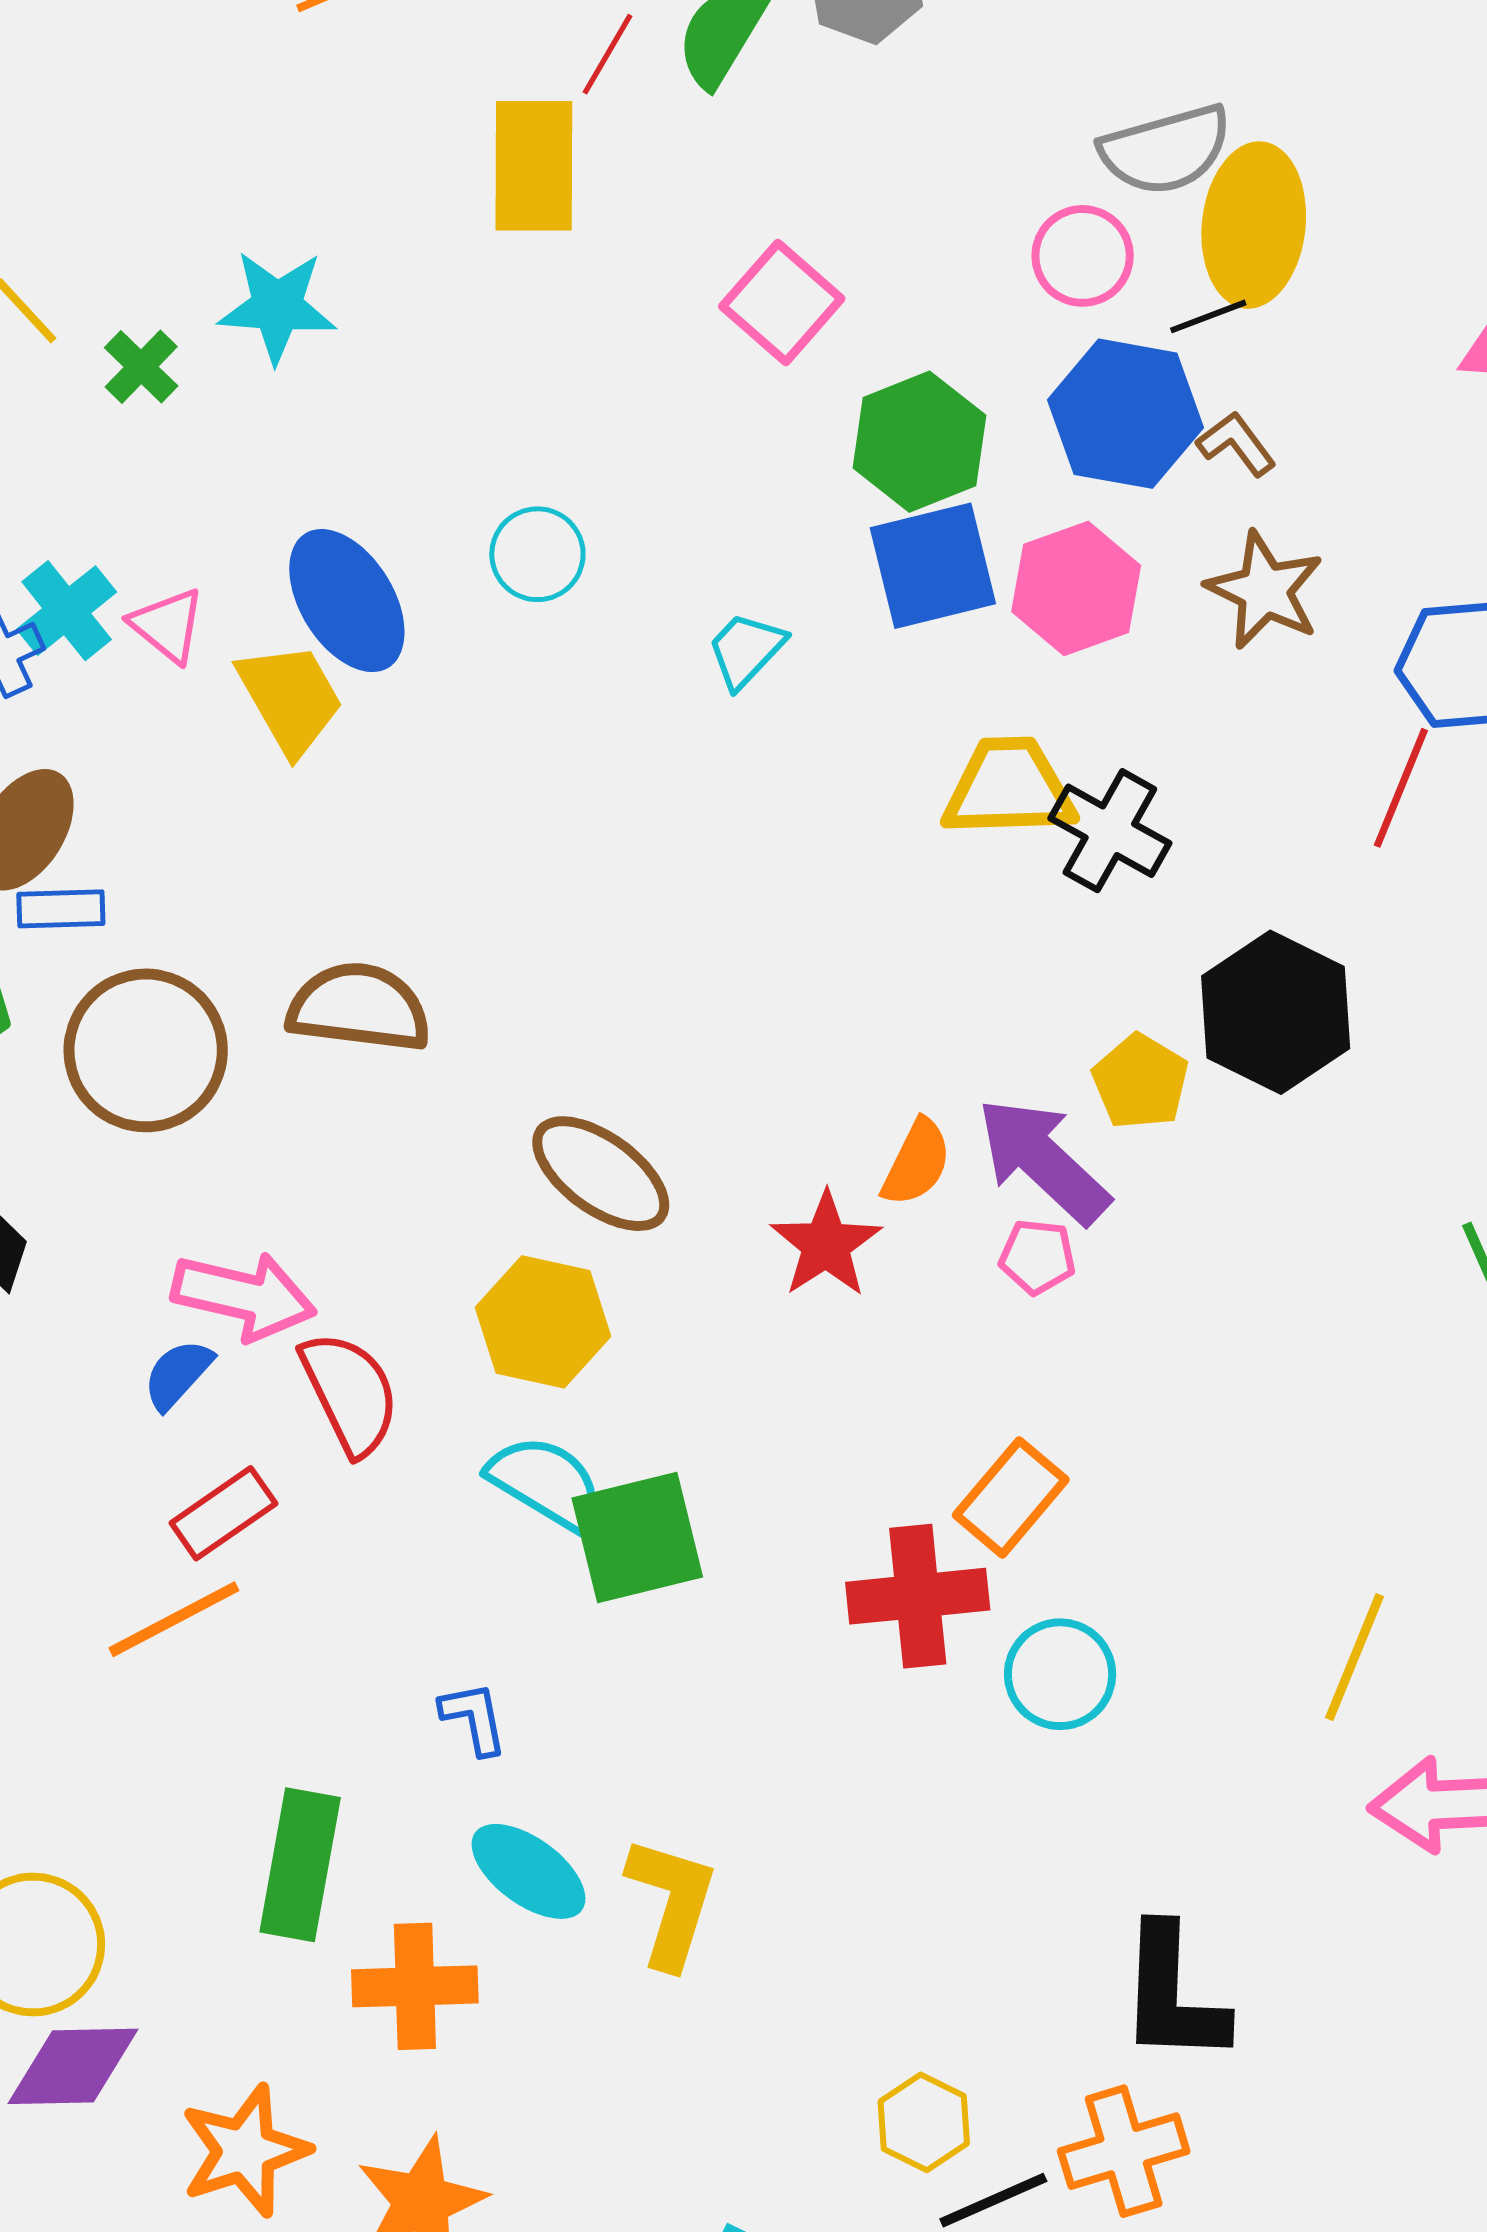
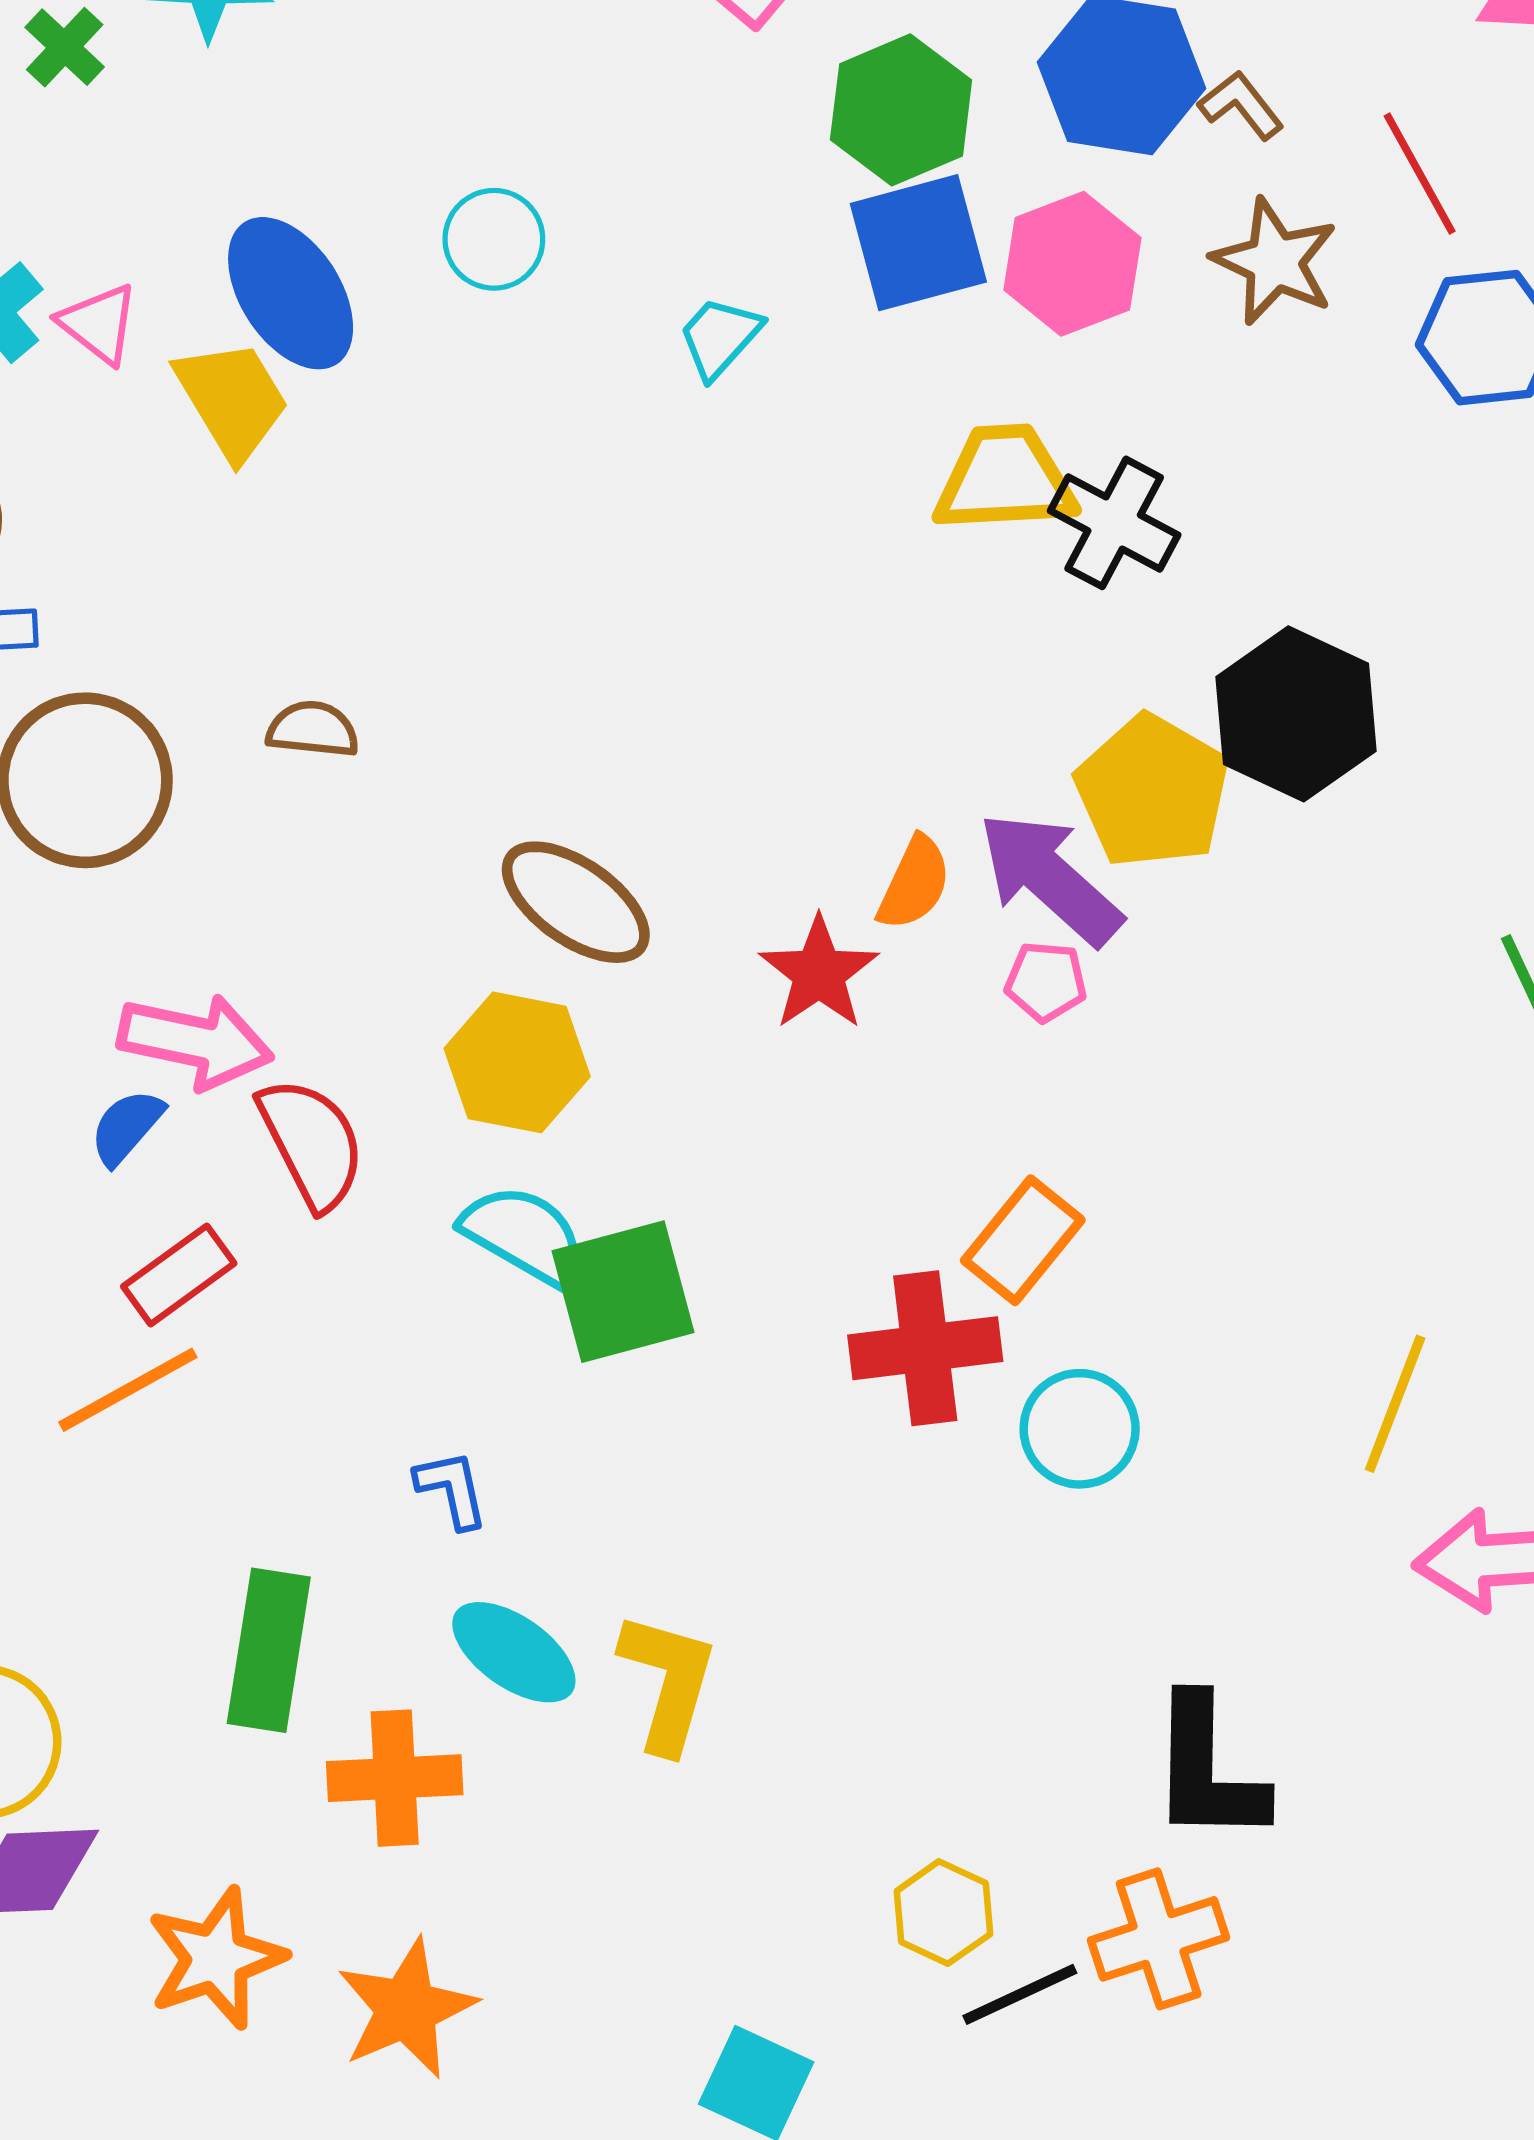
red line: (1401, 788) -> (1420, 174), moved, turned -50
brown semicircle: (359, 1007) -> (313, 729), size x0.6
yellow pentagon: (1140, 1082) -> (1152, 791), size x1.5

